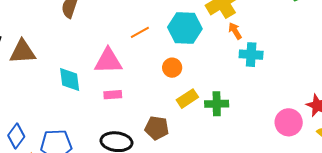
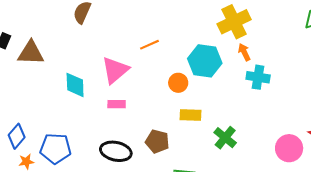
cyan hexagon: (185, 28) -> (205, 61), moved
pink triangle: (108, 61) -> (115, 70), turned -44
yellow rectangle: (187, 99) -> (190, 115), turned 30
green cross: (217, 104) -> (225, 138), moved, turned 35

